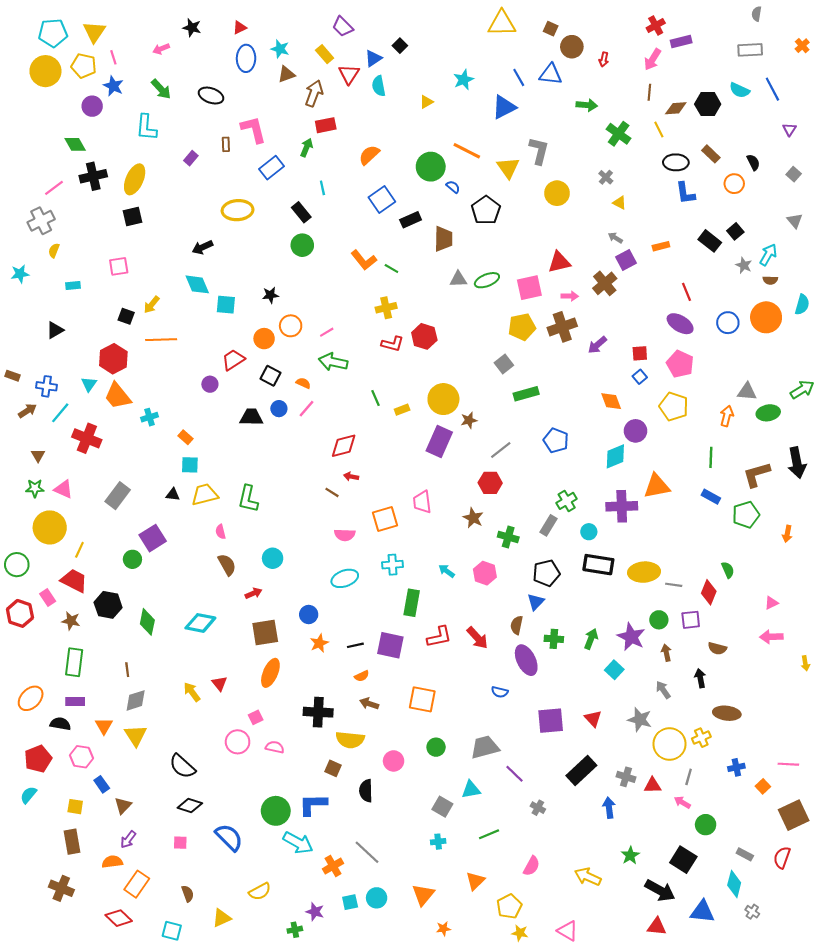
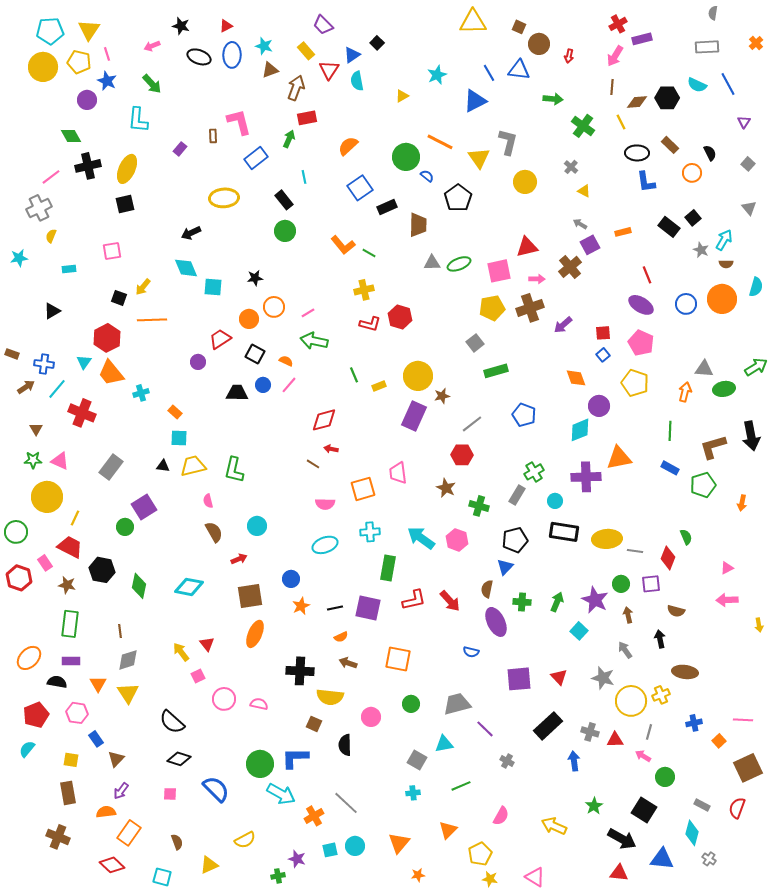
black ellipse: (211, 96) -> (199, 57), moved
cyan arrow: (447, 571) -> (421, 538), size x1.8
pink square: (256, 717) -> (198, 676), moved

